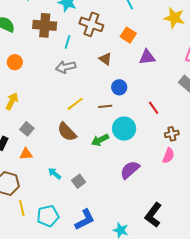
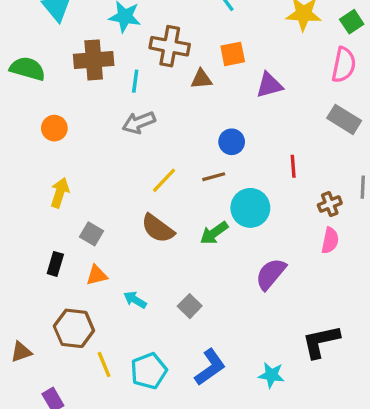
orange square: (128, 35) -> (233, 54), turned -35
brown triangle: (105, 59) -> (201, 79), moved, turned -32
red line: (154, 108) -> (293, 166), turned 40
cyan arrow: (54, 173) -> (135, 300), moved
black L-shape: (153, 215) -> (321, 342), turned 50

